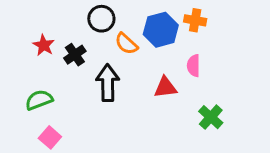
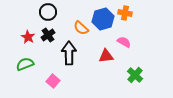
black circle: (101, 19) -> (48, 12), moved
red star: (44, 45) -> (28, 37), moved
pink semicircle: (194, 66) -> (124, 42), turned 120
pink square: (50, 137) -> (53, 81), moved

